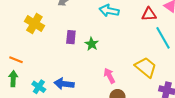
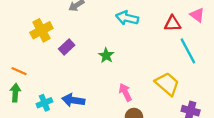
yellow cross: (34, 23) -> (41, 30), turned 30
purple rectangle: (71, 37) -> (67, 47), moved, turned 40
cyan cross: (39, 87) -> (44, 103), turned 32

